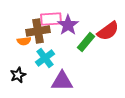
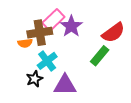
pink rectangle: (51, 19) -> (53, 20), turned -40
green rectangle: (86, 42) -> (100, 56), moved
black star: (18, 75) -> (34, 79), moved

